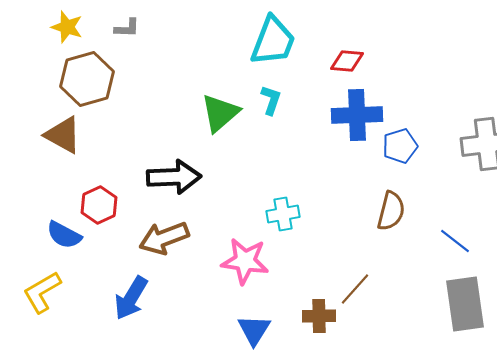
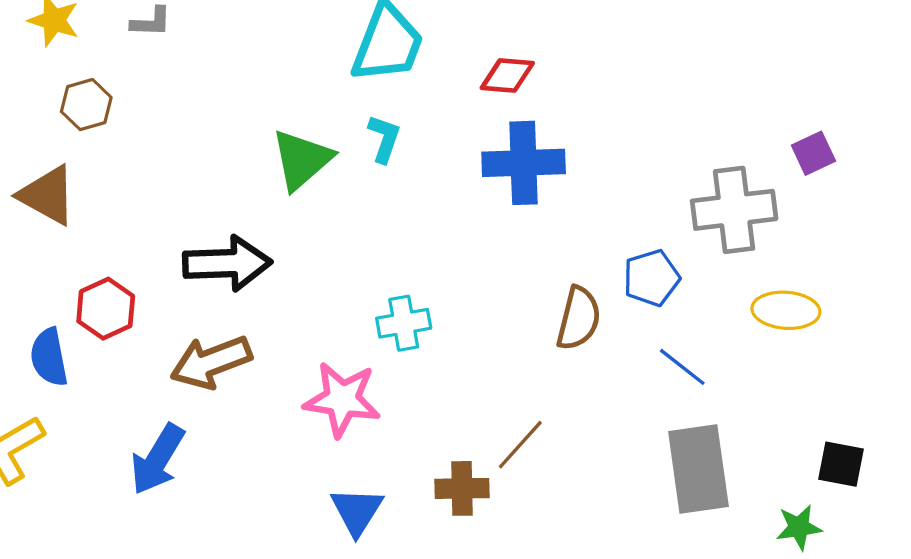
brown hexagon: (87, 79) -> (86, 105), size x0.6
blue pentagon: (400, 146) -> (651, 278), moved
blue semicircle: (64, 235) -> (49, 357), turned 51

